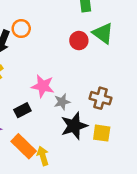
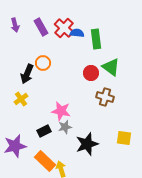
brown cross: (100, 98) -> (105, 97), moved
gray star: (62, 102) -> (65, 127), moved
yellow square: (102, 133) -> (124, 138), moved

